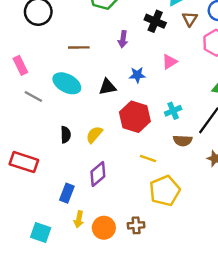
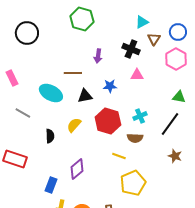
black cross: (155, 21) -> (131, 49), moved
brown line: (79, 47) -> (73, 73), moved
pink triangle: (169, 62) -> (137, 75), turned 32
gray line: (33, 96) -> (23, 113), moved
yellow semicircle: (94, 135) -> (74, 125), moved
brown semicircle: (183, 141) -> (135, 138), moved

